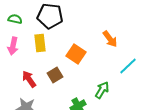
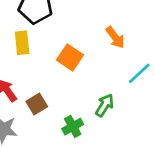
brown square: (55, 75) -> (37, 104), moved

